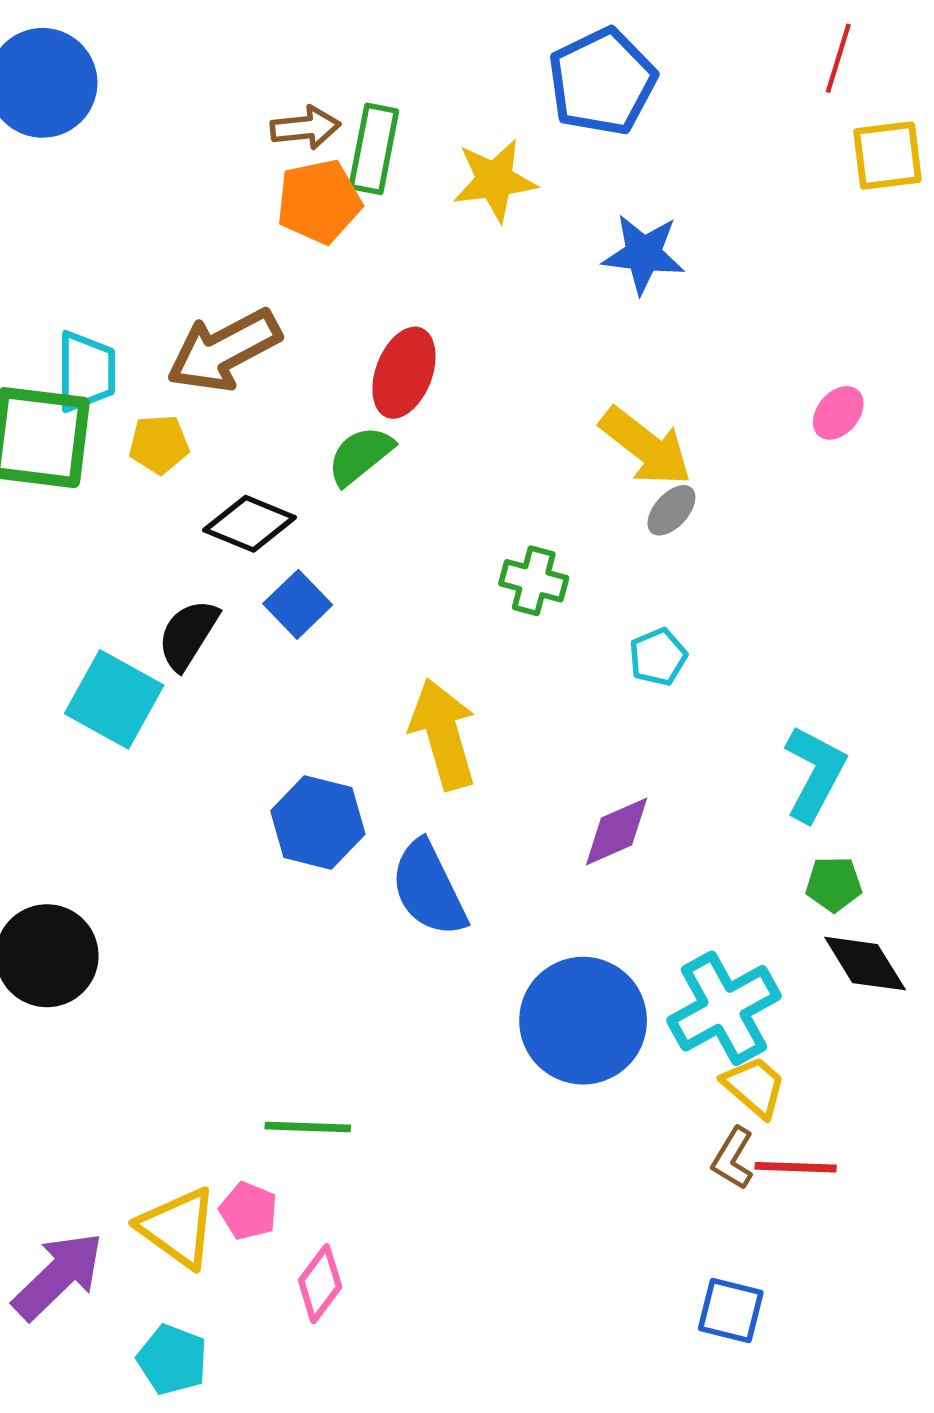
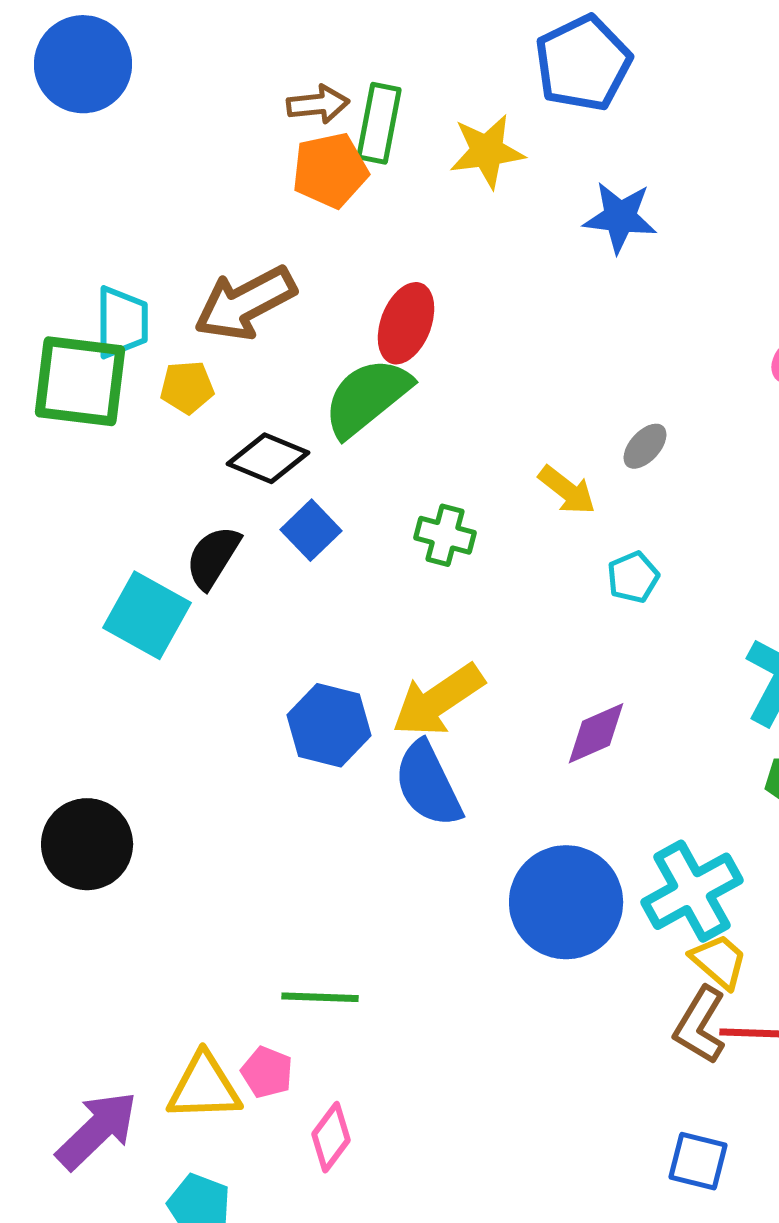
yellow arrow: (646, 447) -> (567, 490), moved, size x0.7
green semicircle: (360, 455) -> (367, 397), size x1.5
green cross: (534, 581) -> (445, 535), moved
yellow arrow: (443, 734) -> (438, 700), moved, turned -108
brown L-shape: (733, 1158) -> (700, 1025), size x1.4
yellow triangle: (178, 1228) -> (204, 1087), turned -38

